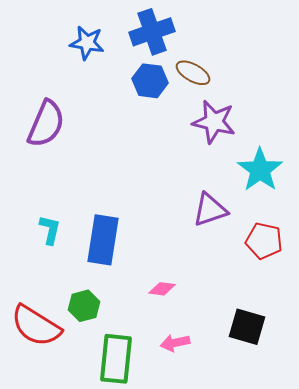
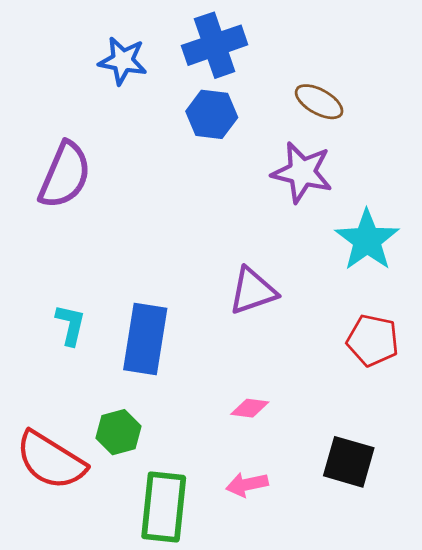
brown ellipse: (193, 73) -> (319, 102), moved
purple triangle: (210, 210) -> (253, 291), moved
pink diamond: (162, 289) -> (250, 408), moved

